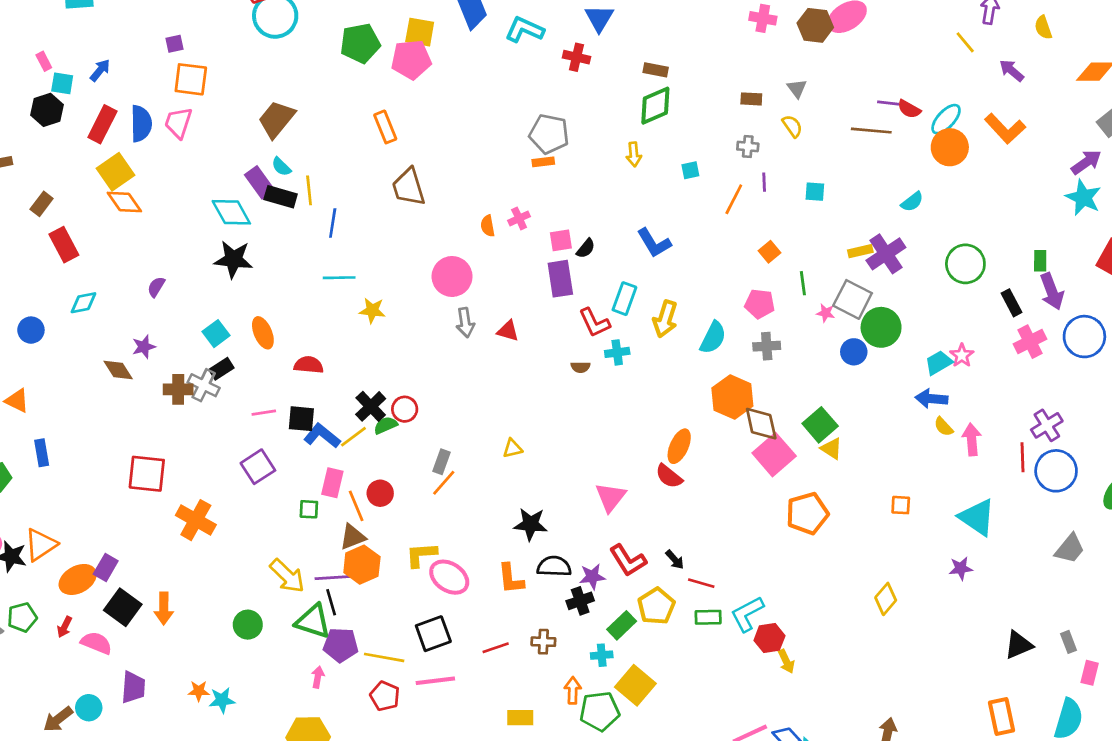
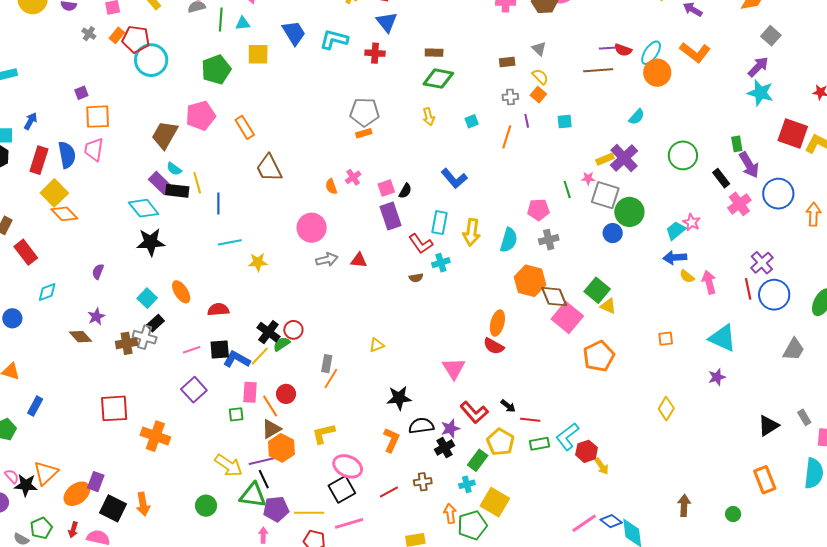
pink pentagon: (411, 60) -> (201, 116), moved
green diamond: (655, 106) -> (438, 79), turned 44
orange square: (769, 252) -> (538, 95), moved
pink star: (826, 313) -> (588, 178), moved
gray arrow: (465, 323) -> (327, 260), turned -85
blue rectangle: (42, 453) -> (35, 406), turned 48
pink ellipse: (449, 577) -> (348, 466), moved
orange L-shape: (511, 579) -> (391, 440), turned -140

